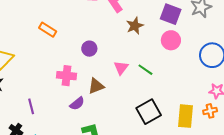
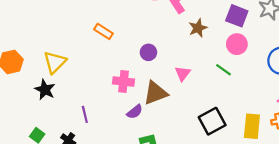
green line: (145, 70) -> (224, 70), moved
brown triangle: (96, 86) -> (155, 93), size x1.4

